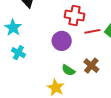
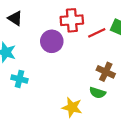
purple circle: (62, 41) -> (52, 41), moved
green semicircle: (68, 70) -> (97, 93), moved

